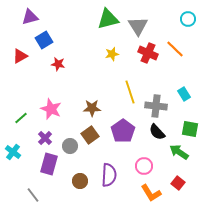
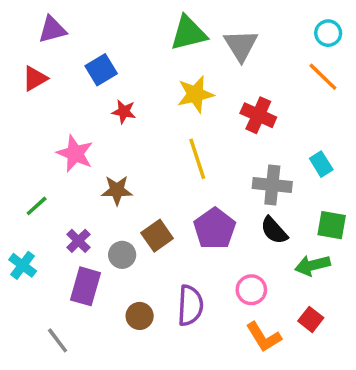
blue square: (44, 40) -> (101, 70), moved
orange line: (175, 49) -> (323, 77), moved
red cross: (148, 53) -> (258, 115), moved
yellow star: (112, 54) -> (195, 94), size x1.5
red triangle: (20, 56) -> (35, 78), moved
red star: (58, 64) -> (124, 112), moved
yellow line: (130, 92) -> (197, 159), moved
brown star: (92, 108) -> (117, 190), moved
pink star: (51, 109) -> (75, 154), moved
green arrow: (179, 152) -> (312, 265), turned -48

